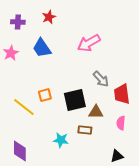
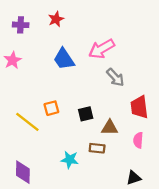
blue trapezoid: (42, 48) -> (64, 59), moved
gray arrow: (101, 79) -> (115, 77), moved
black square: (75, 100) -> (86, 114), size x0.6

